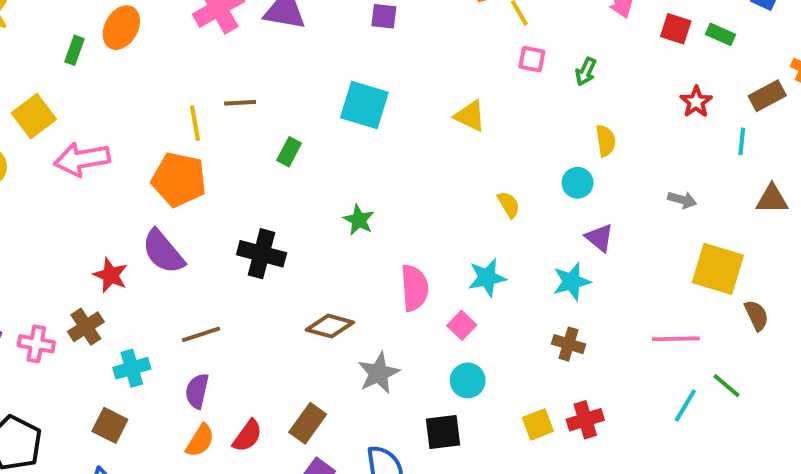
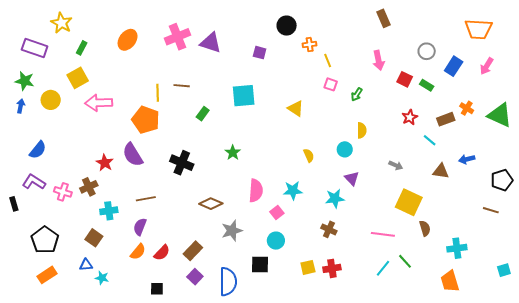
green rectangle: (75, 50) -> (82, 48), moved
cyan square: (364, 105) -> (244, 96), turned -30
cyan line: (742, 141) -> (430, 140), turned -64

